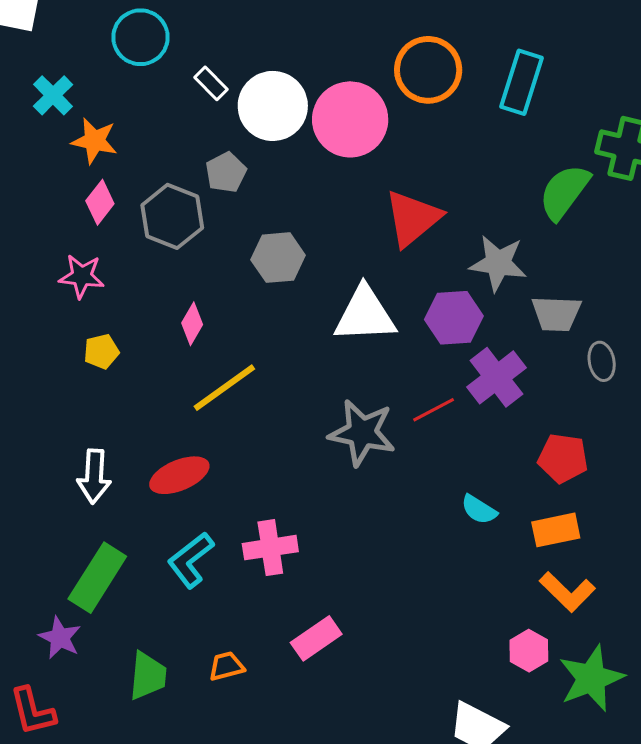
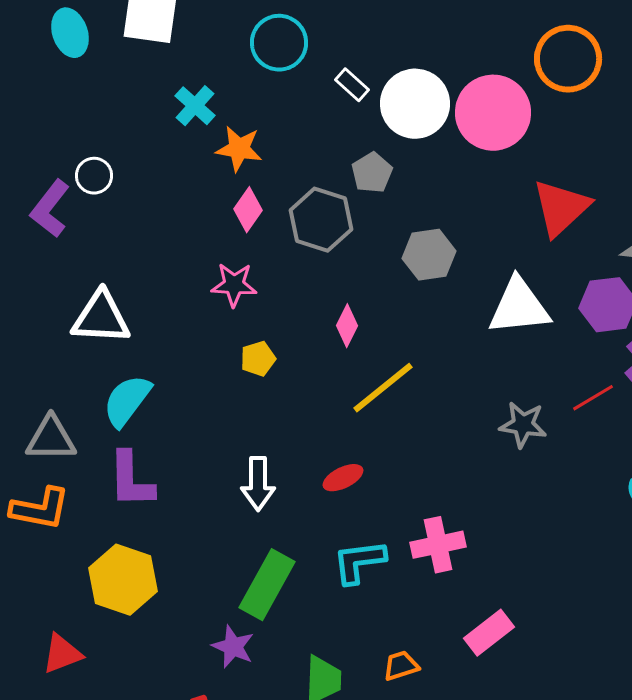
gray star: (362, 433) -> (523, 425), size x0.7
red ellipse: (179, 475) -> (343, 478), size x0.7
cyan L-shape: (190, 560) -> (359, 562), turned 34

